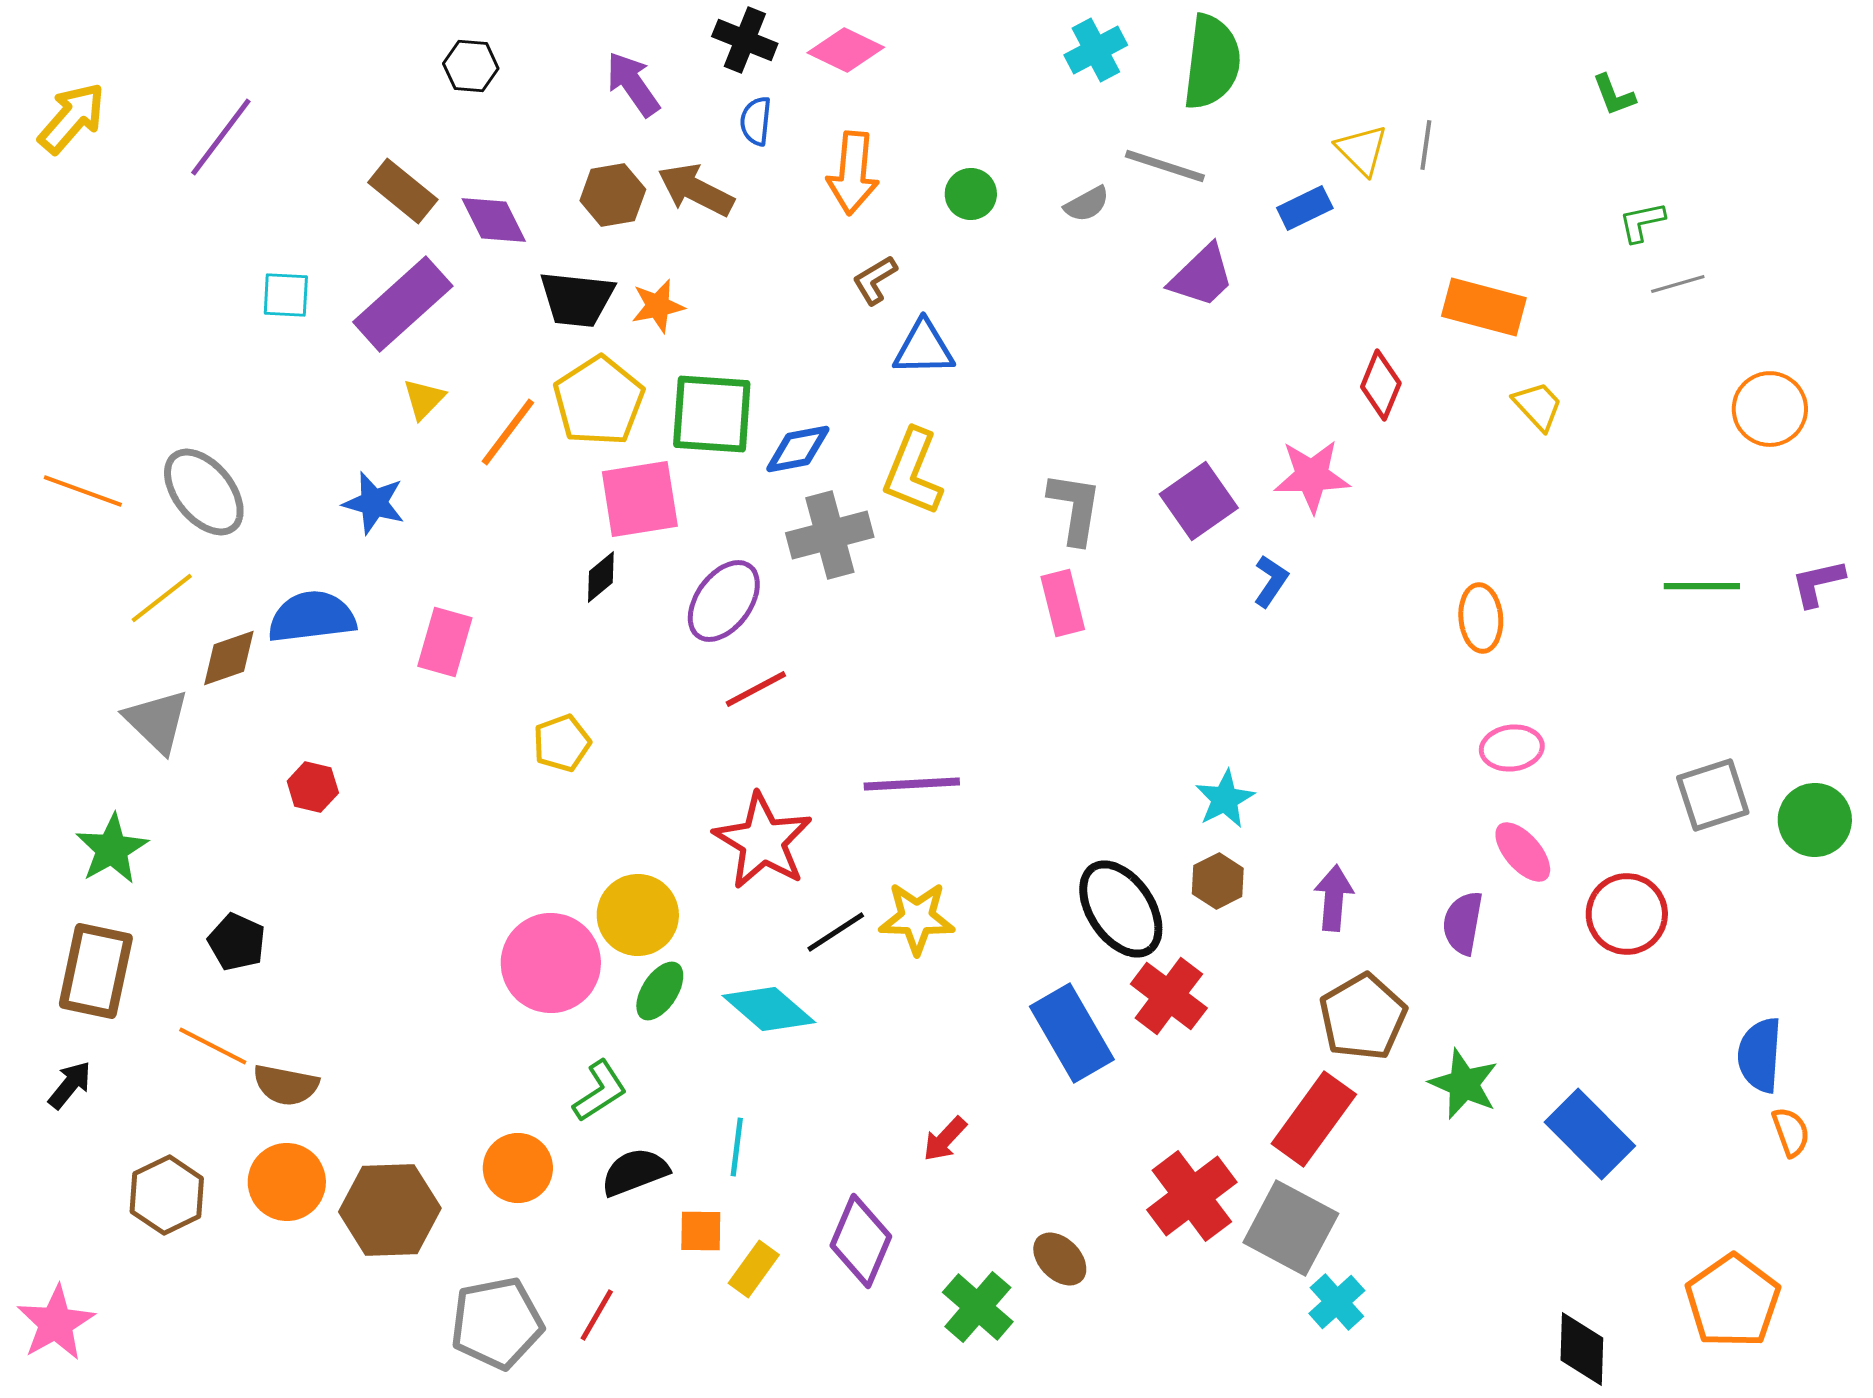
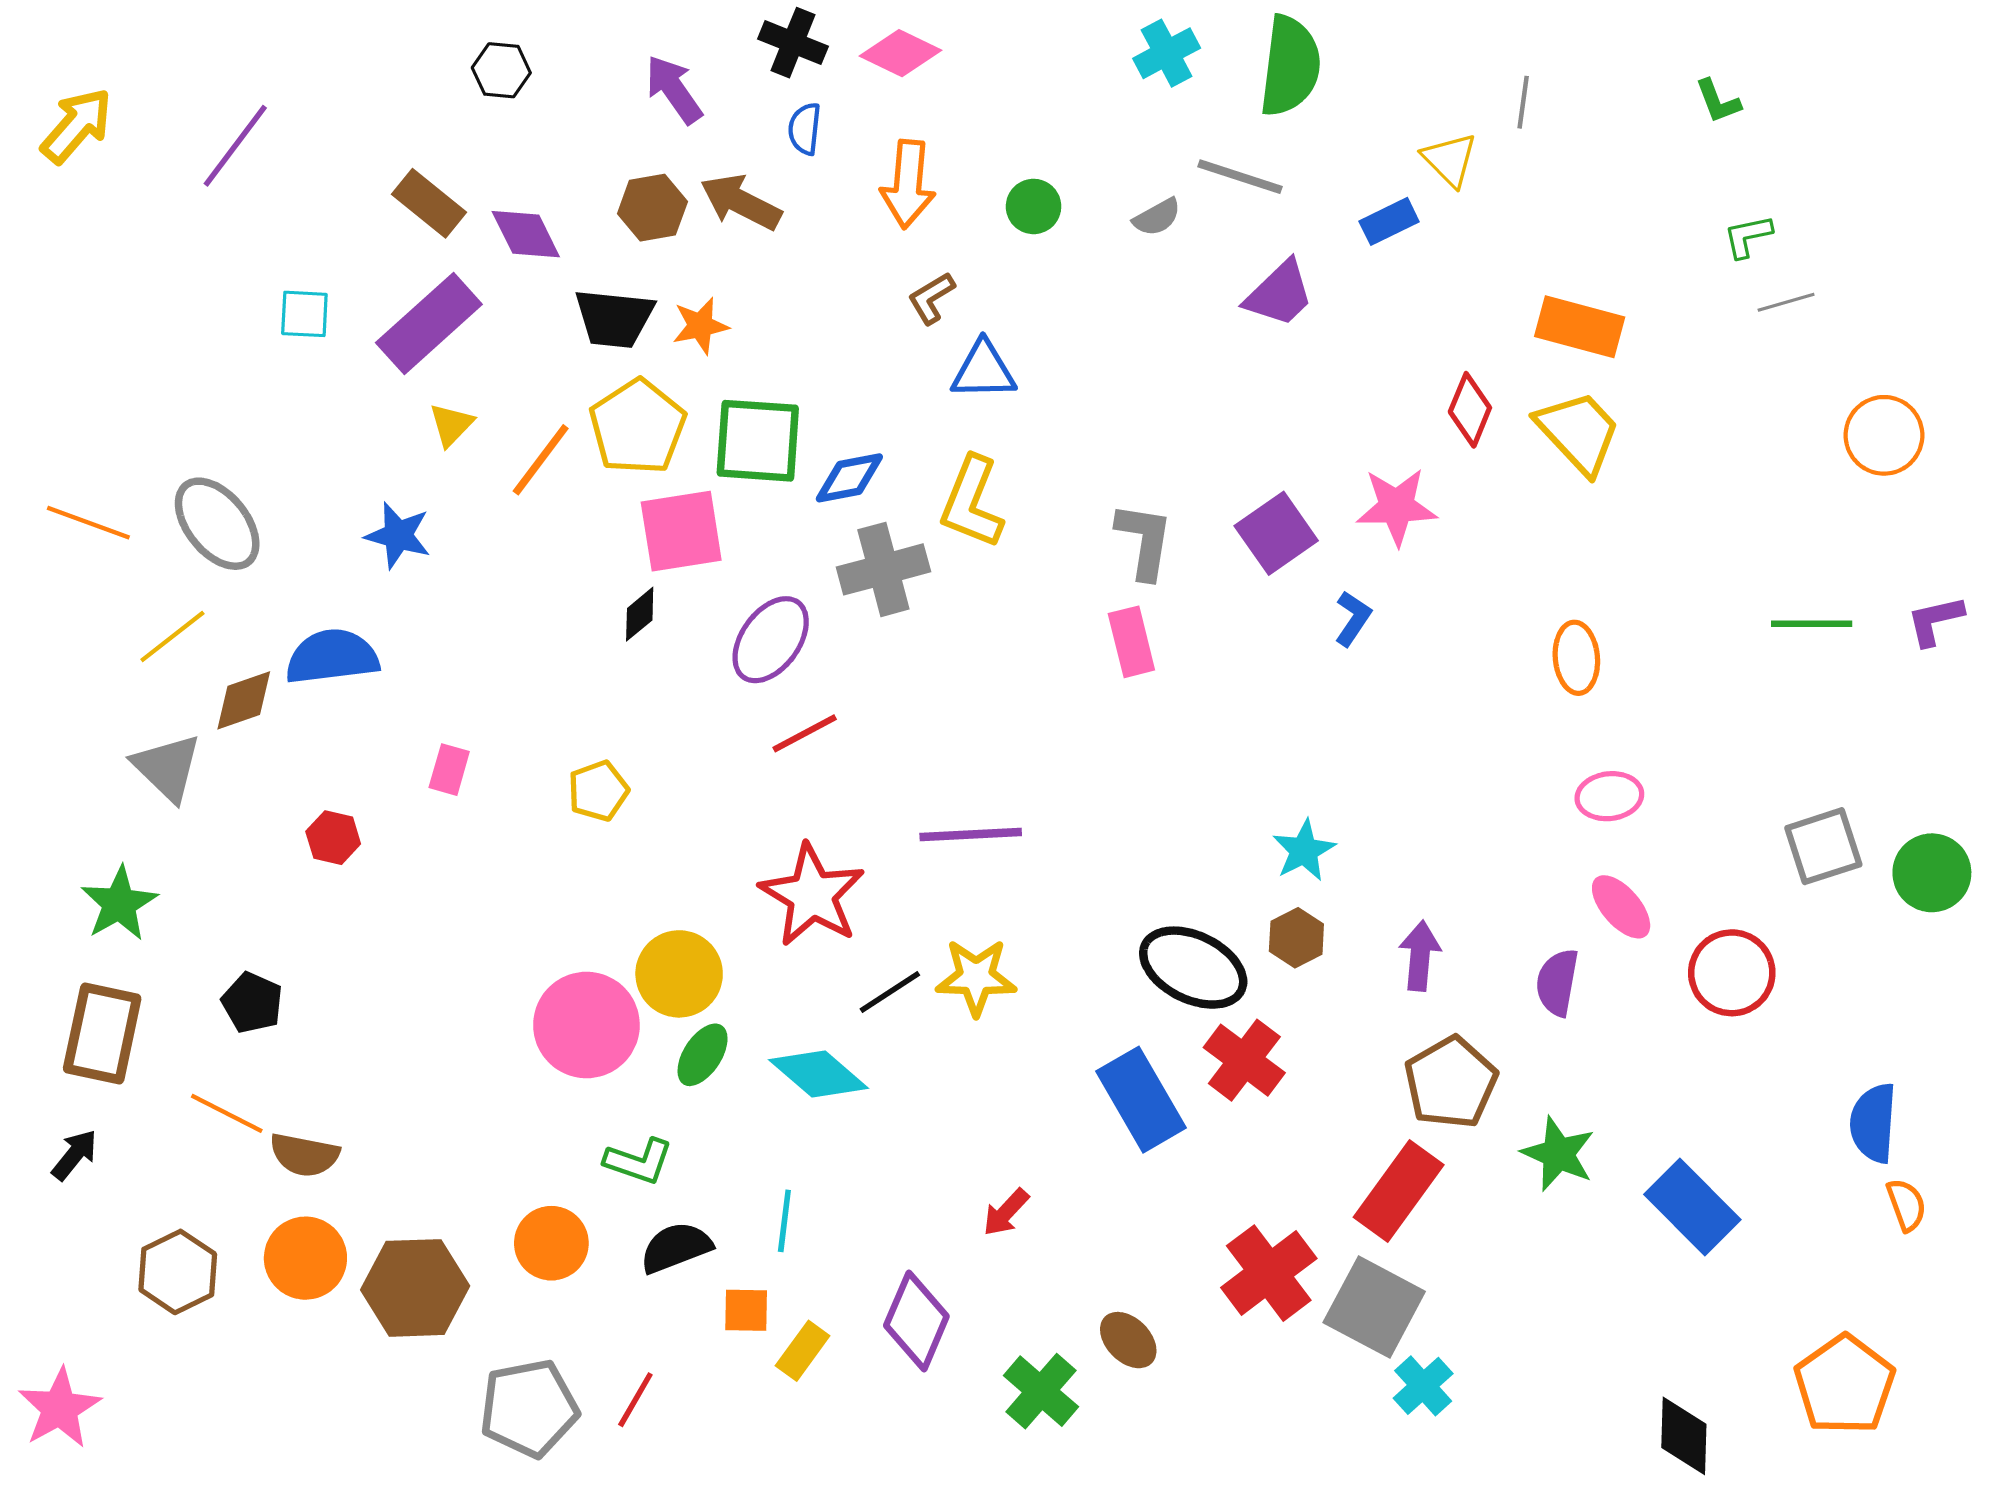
gray line: (1426, 145) -> (1523, 102), moved
yellow trapezoid: (1538, 406) -> (1579, 432), moved, size x1.6
pink rectangle: (445, 642) -> (449, 770), moved, size x0.7
black ellipse: (1121, 909) -> (1193, 968), turned -30
green L-shape: (600, 1091) -> (639, 1161), turned 52

